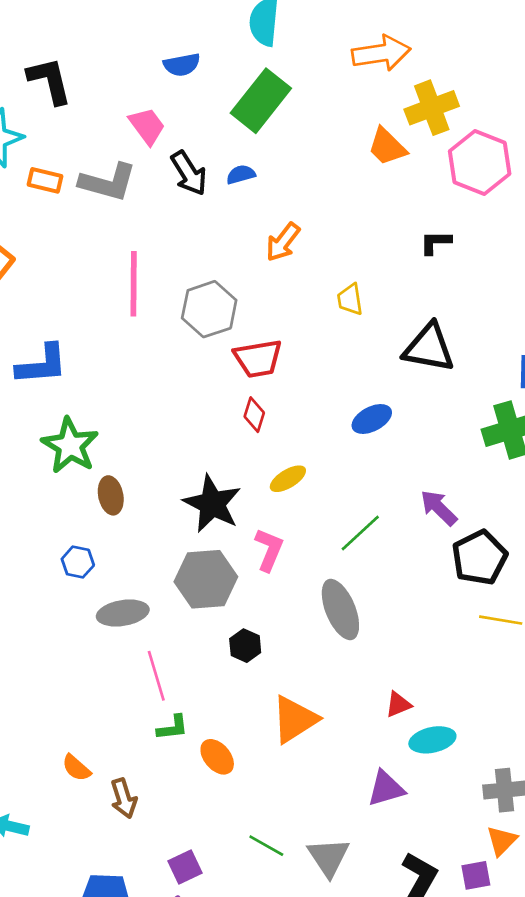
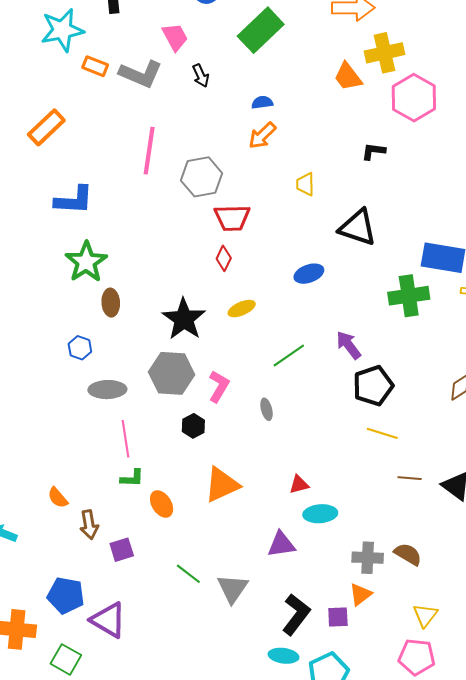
black arrow: (189, 173) -> (201, 76), size x0.7
blue semicircle: (241, 175) -> (262, 102), moved
pink L-shape: (269, 550) -> (219, 386), moved
gray ellipse: (340, 609) -> (267, 409), size x0.5
purple square: (185, 867) -> (122, 550), moved

